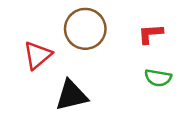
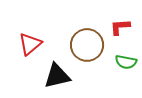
brown circle: (85, 29) -> (87, 45), moved

